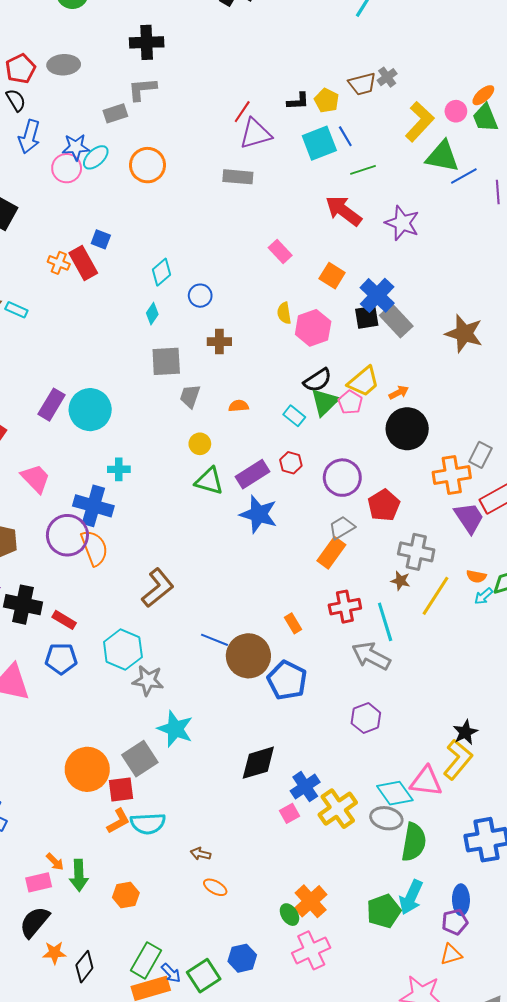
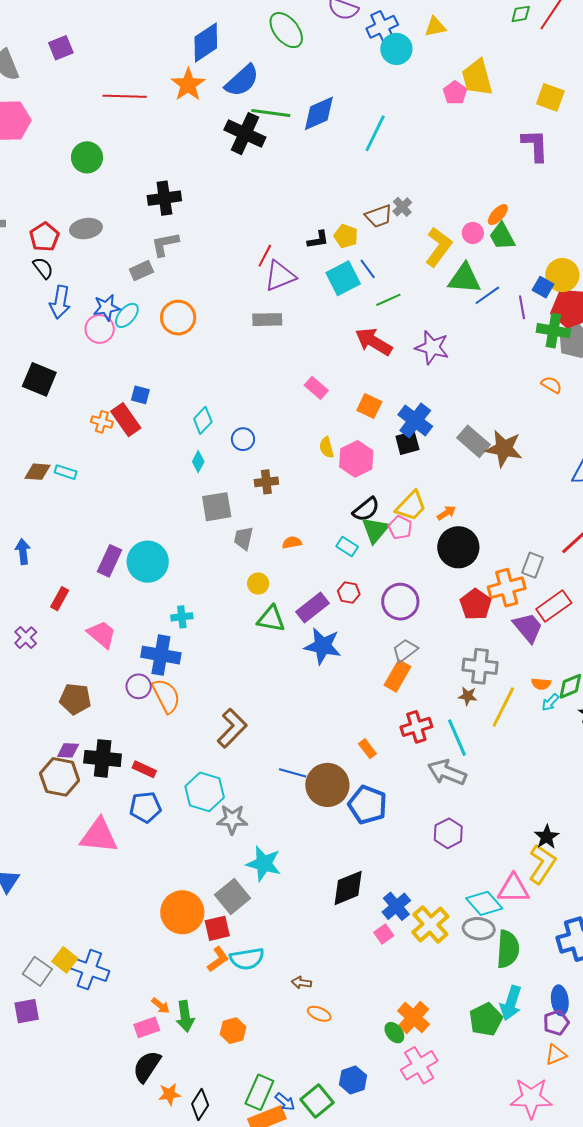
gray rectangle: (396, 321) -> (473, 441), moved
red pentagon: (384, 505) -> (476, 604), moved
purple circle: (67, 535) -> (139, 686), size x0.6

